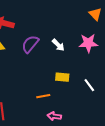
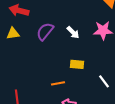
white line: (89, 85) -> (104, 81), moved

